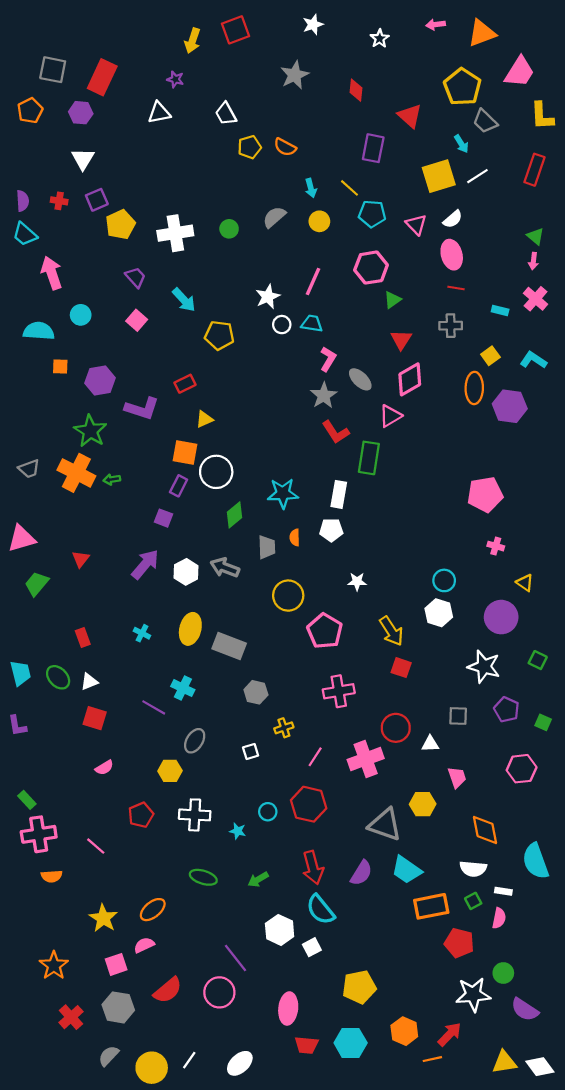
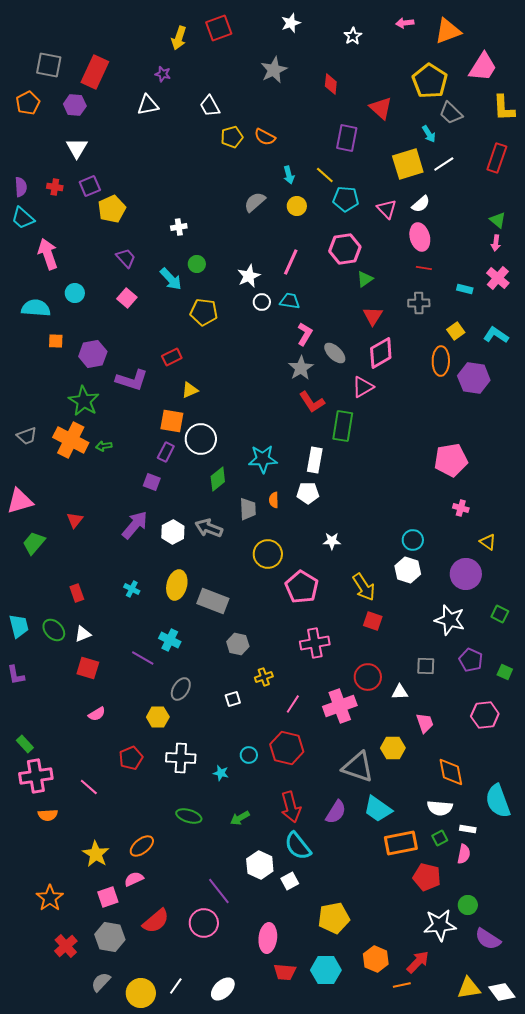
green circle: (229, 229) -> (197, 264), moved
white cross: (175, 233) -> (179, 227), moved, size x0.5

